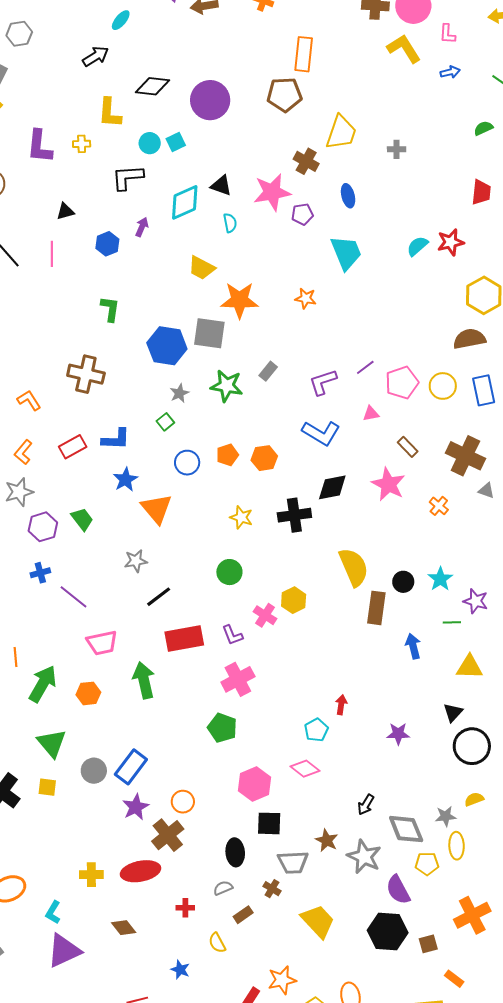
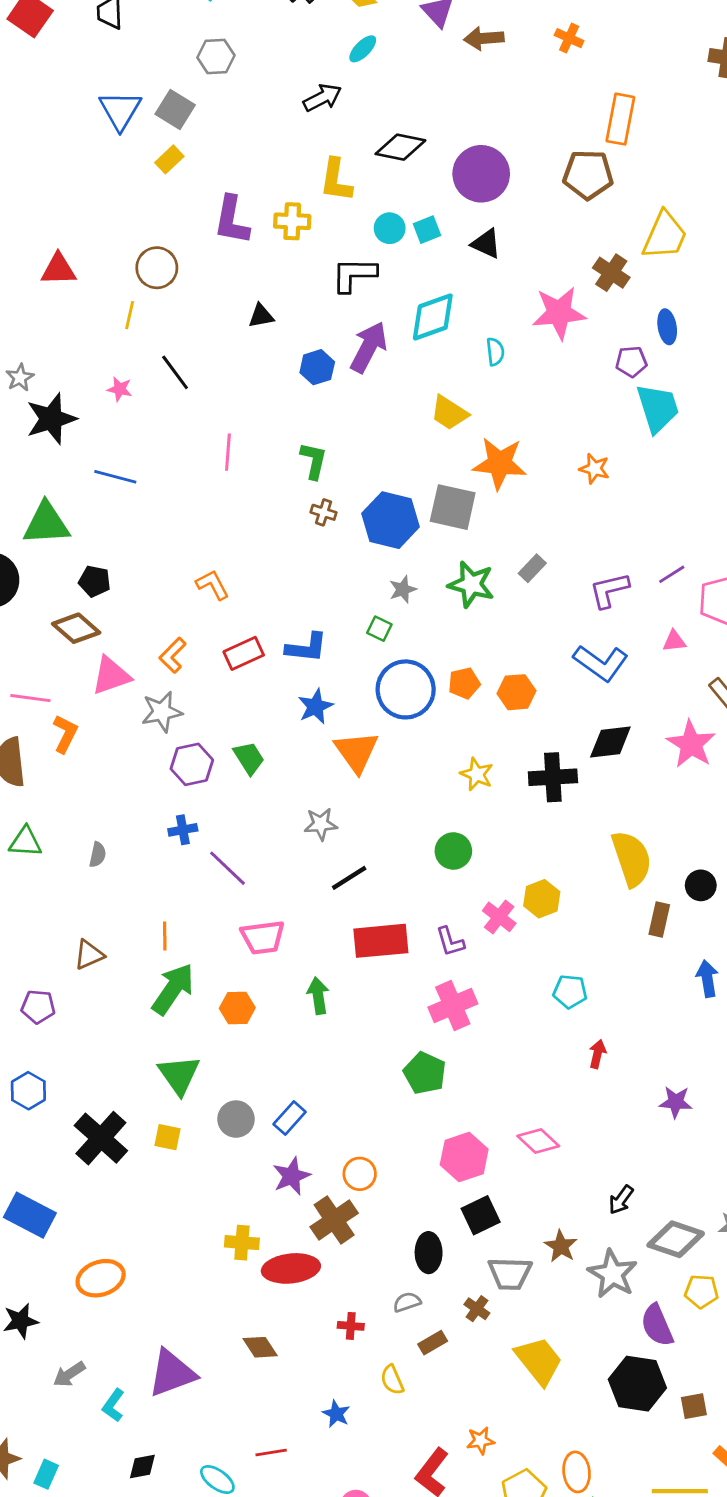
yellow cross: (82, 144) -> (292, 221), size x1.4
black triangle: (221, 186) -> (486, 244), moved
purple pentagon: (302, 214) -> (631, 362), moved
purple arrow: (142, 227) -> (369, 347), size x1.8
pink line: (52, 254) -> (228, 452), moved
brown cross: (86, 374) -> (324, 512), moved, size x0.5
orange L-shape: (29, 400) -> (213, 585), moved
green square: (165, 422) -> (379, 629), turned -30
blue circle: (187, 463) -> (406, 689), size x1.6
brown rectangle: (376, 608) -> (659, 920), size x0.7
orange line: (16, 657) -> (165, 936), moved
green arrow: (144, 680) -> (318, 996), size x0.7
cyan pentagon: (316, 730) -> (570, 992), moved, turned 30
blue rectangle: (131, 767) -> (290, 1118), size x0.7
black square: (269, 823) -> (481, 1215), turned -32
gray diamond: (406, 829) -> (676, 1239), turned -54
yellow cross: (91, 875) -> (242, 1243), moved
cyan L-shape: (53, 912) -> (113, 1405), moved
orange star: (282, 980) -> (480, 1441), size x0.7

